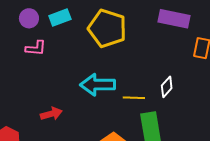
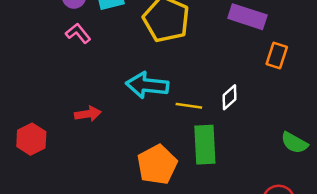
pink L-shape: (36, 48) -> (78, 33), turned -140

